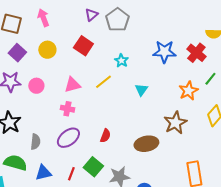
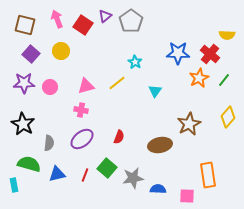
red square: (83, 46) -> (83, 25), moved
orange star: (188, 91) -> (199, 78), moved

